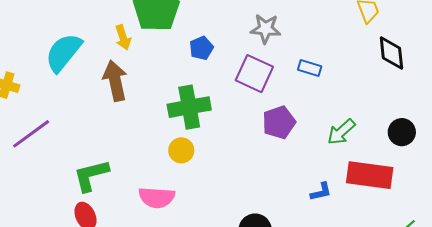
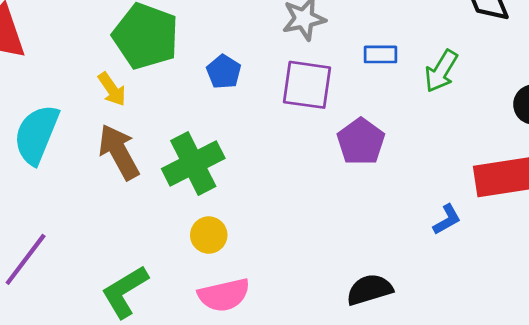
green cross: (189, 107) -> (193, 164), moved
green arrow: (341, 132) -> (441, 71), moved
yellow circle: (181, 150) -> (209, 235), moved

